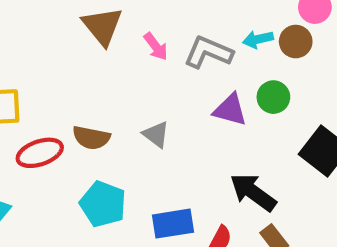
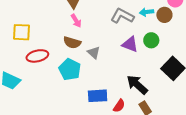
pink arrow: (156, 47) -> (76, 21), moved
brown semicircle: (91, 138) -> (72, 43), moved
cyan pentagon: (103, 204) -> (70, 69), moved

